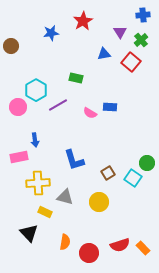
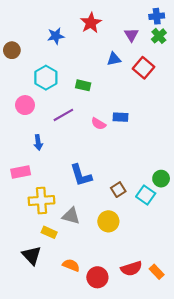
green cross: (141, 40) -> (159, 36), moved
cyan hexagon: (36, 90) -> (46, 78), moved
pink circle: (18, 107) -> (25, 105), moved
blue arrow: (35, 140) -> (38, 142), moved
orange semicircle: (65, 242) -> (71, 265), turned -77

